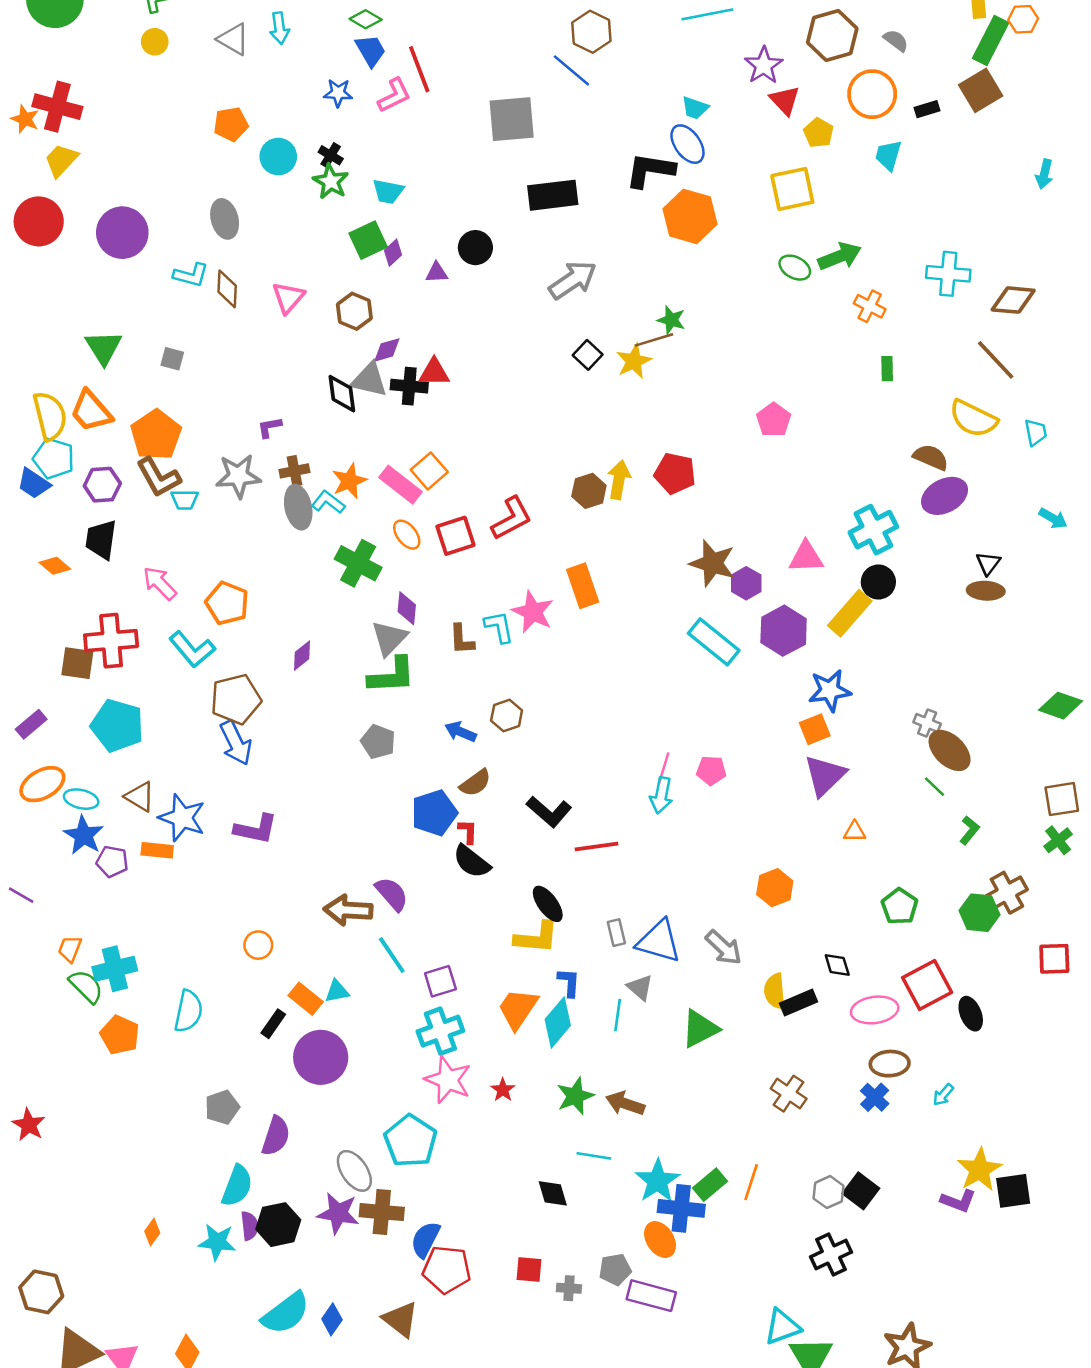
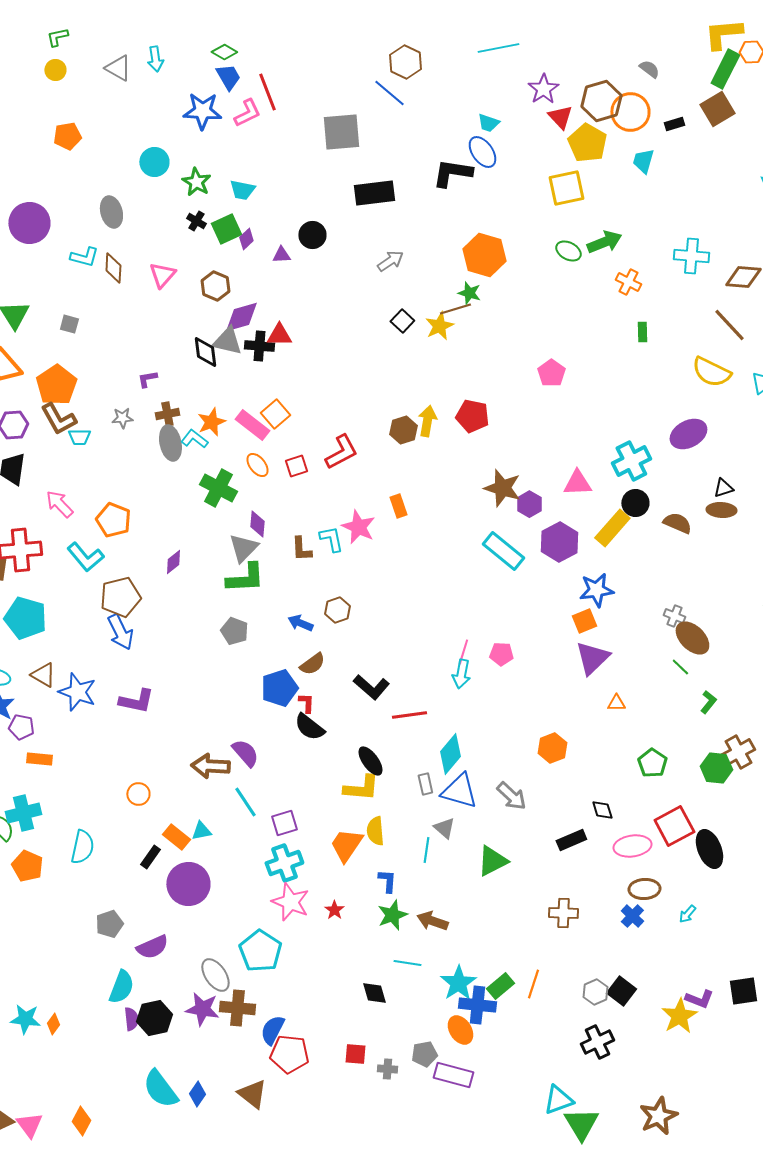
brown hexagon: (832, 35) -> (601, 101), moved
blue star: (338, 93) -> (202, 111), size x1.6
orange pentagon: (231, 124) -> (67, 136), moved
yellow pentagon: (818, 133) -> (587, 143), size x1.6
black cross: (331, 155) -> (196, 221), moved
orange hexagon: (690, 216) -> (484, 255), moved
gray arrow: (573, 280) -> (390, 261), size x0.7
purple diamond: (387, 350) -> (241, 317), size x1.5
brown semicircle: (931, 457) -> (677, 523), moved
gray star: (238, 476) -> (122, 418), size x0.6
red square: (455, 536) -> (296, 466), size x0.7
black triangle: (988, 563) -> (723, 488), turned 35
orange rectangle: (583, 586) -> (398, 506), size x0.7
orange rectangle: (157, 850) -> (39, 759), moved
blue L-shape: (569, 982) -> (387, 881), moved
yellow semicircle: (775, 991) -> (375, 831), moved
black ellipse: (971, 1014) -> (709, 849), size x1.4
cyan diamond: (558, 1022) -> (450, 754), moved
brown cross: (789, 1094) -> (563, 913), turned -32
purple semicircle: (276, 1136) -> (152, 947), turned 48
yellow star: (979, 1170) -> (679, 1016), moved
cyan star: (217, 1242) -> (25, 1019), moved
cyan semicircle: (286, 1313) -> (160, 1089), turned 90

